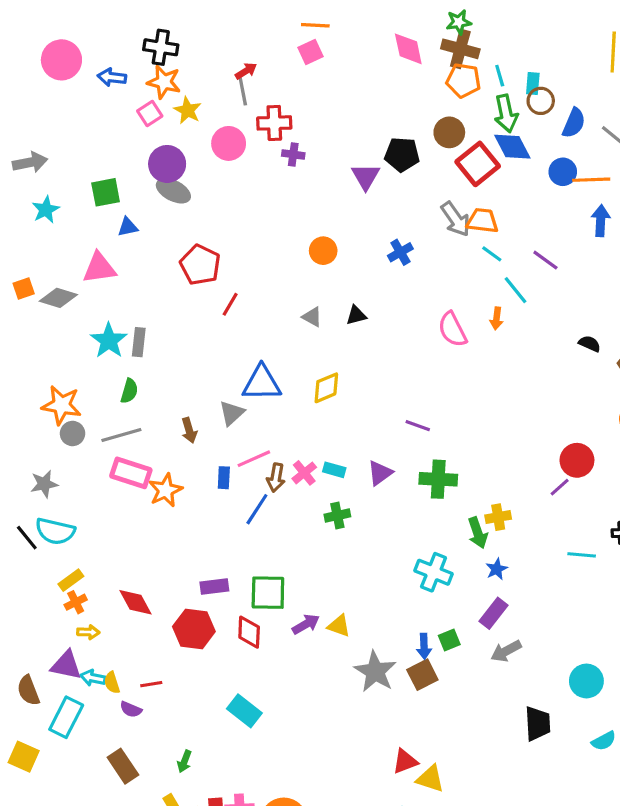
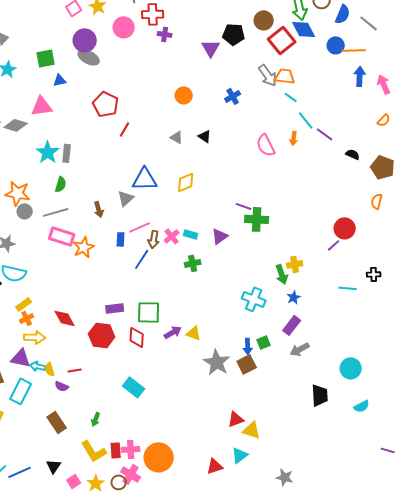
purple line: (545, 260) -> (325, 134), moved
black triangle: (356, 315) -> (205, 136), turned 48
green cross: (438, 479) -> (257, 219), moved
yellow arrow: (88, 632) -> (35, 337), size x1.5

